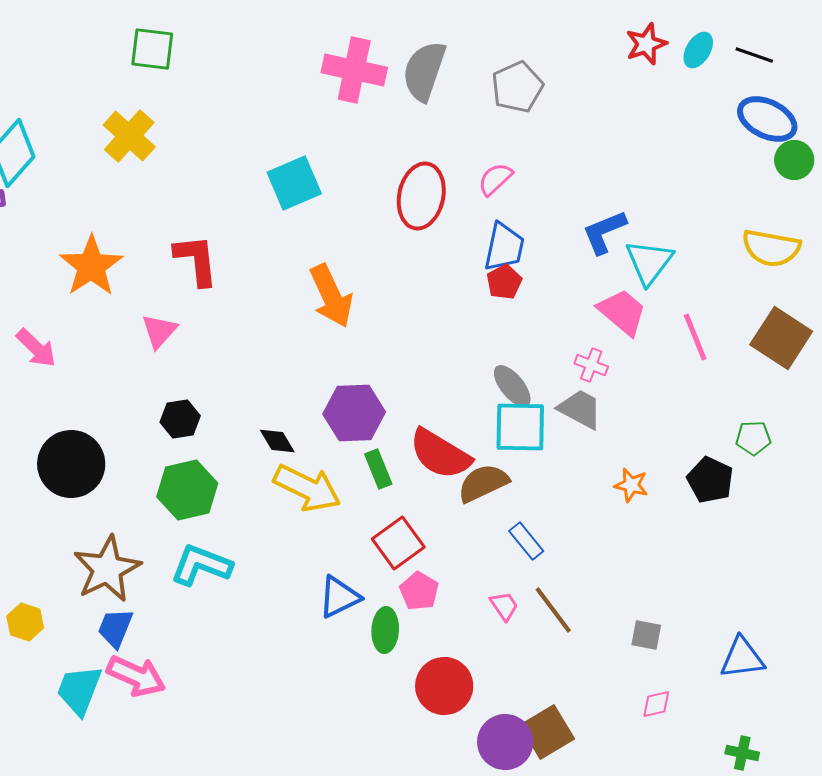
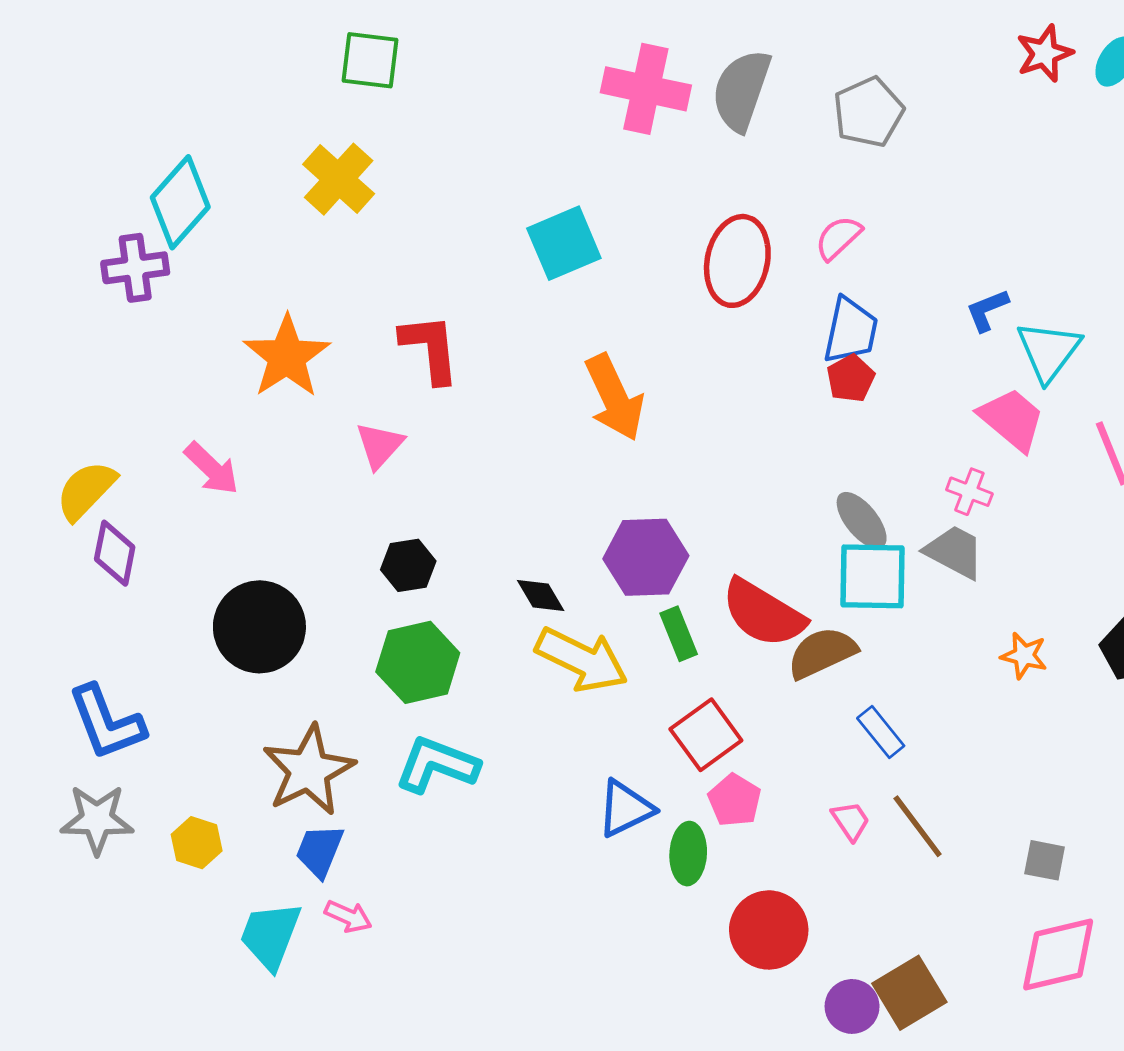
blue L-shape: (604, 232) -> (987, 310), size x0.7
pink arrow: (136, 676) -> (348, 916), size x0.6
pink diamond: (656, 704) -> (1058, 955), size x2.0
purple circle: (505, 742) -> (852, 1006), size x0.7

